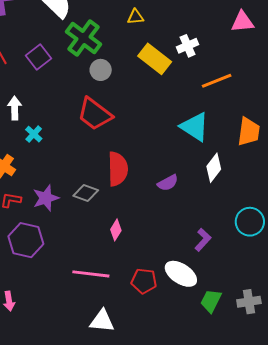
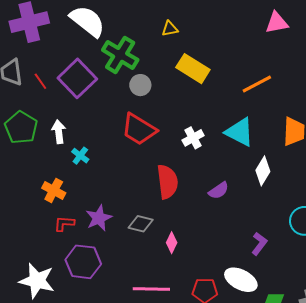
white cross: (188, 46) -> (193, 138), moved
purple square: (39, 57) -> (77, 78), size x1.5
gray diamond: (86, 193) -> (141, 224), moved

